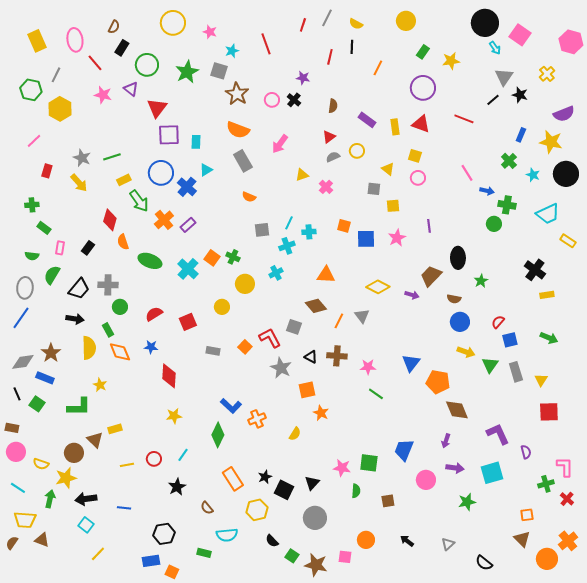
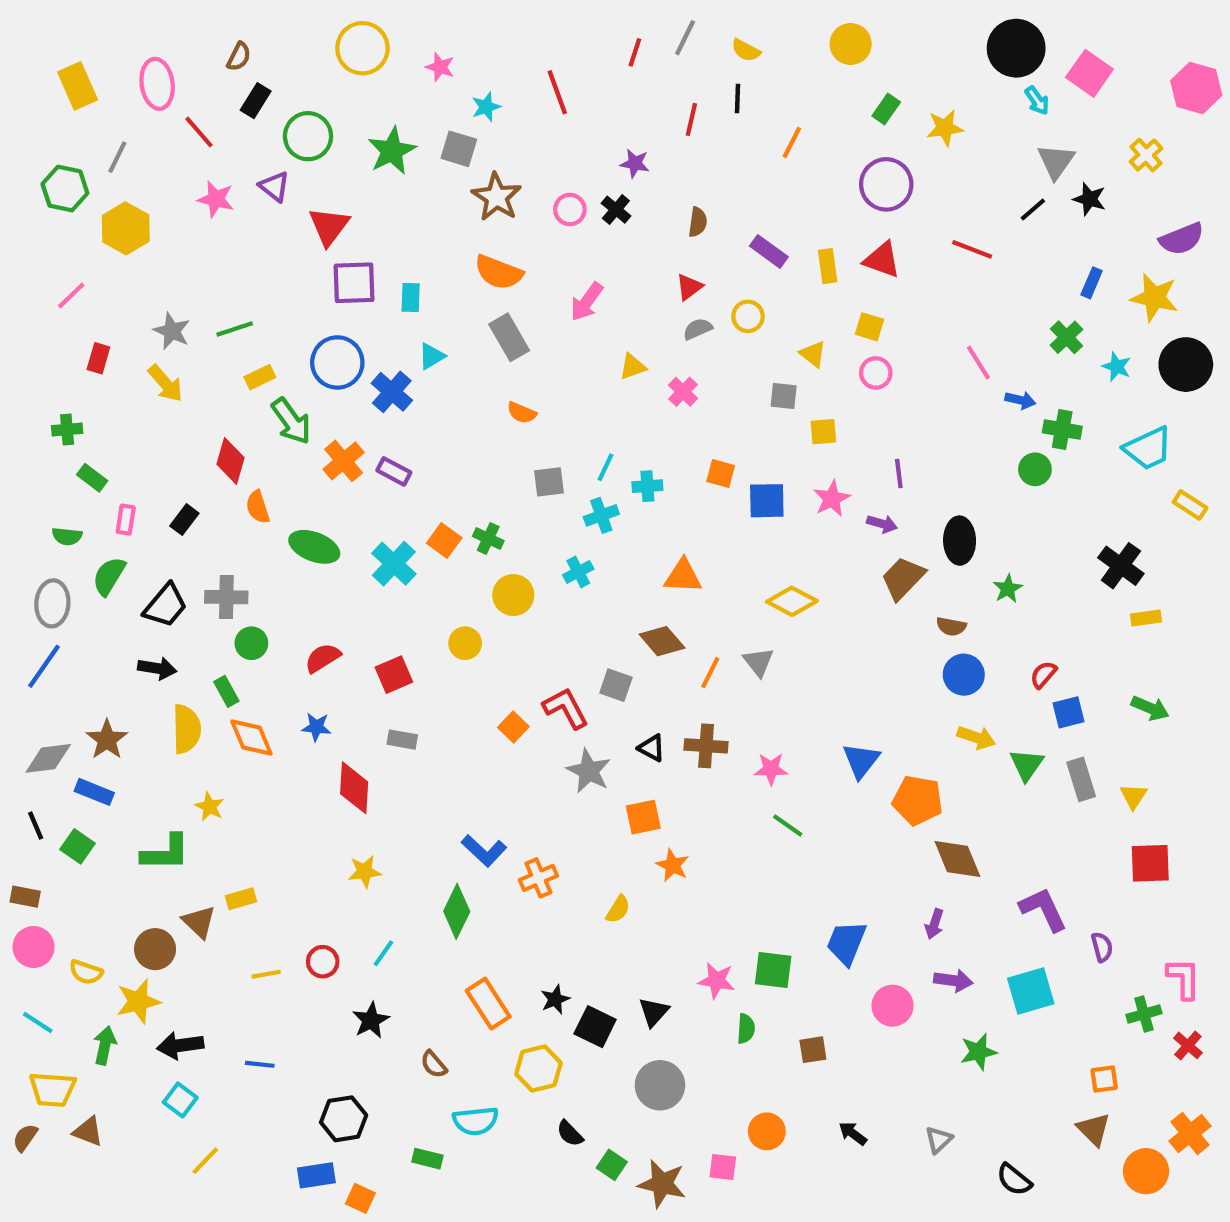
purple rectangle: (188, 225) -> (394, 471), turned 70
purple arrow: (412, 295) -> (882, 524), moved
gray rectangle: (213, 351) -> (402, 740), moved

